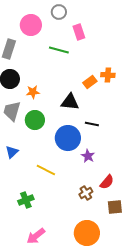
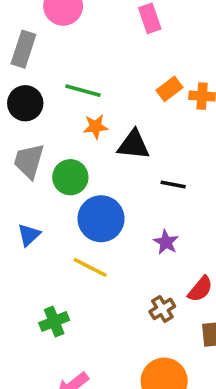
green line: (59, 50) -> (83, 91), moved
orange rectangle: (90, 82) -> (170, 89), moved
orange star: (33, 92) -> (96, 127), moved
blue circle: (68, 138) -> (101, 219), moved

